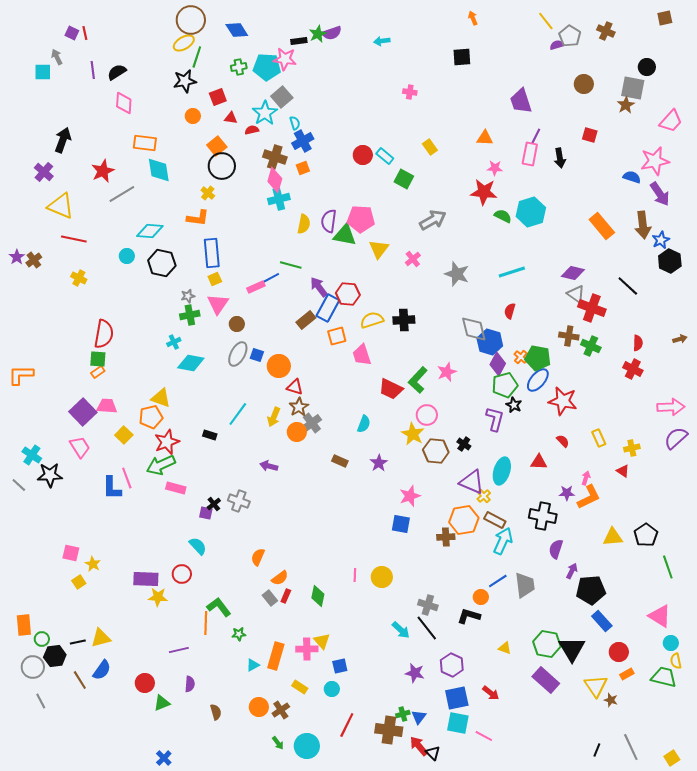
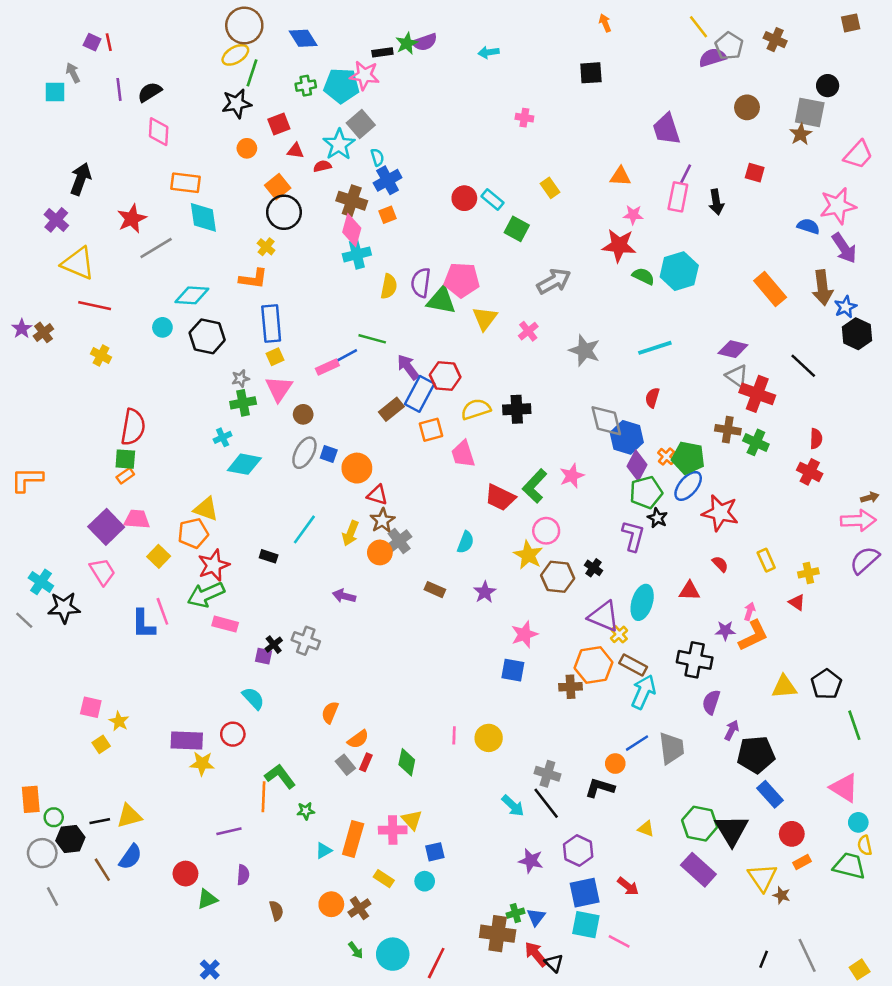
purple semicircle: (557, 45) -> (712, 57), size x1.5
brown arrow: (680, 339) -> (870, 497), moved
red line: (347, 725) -> (436, 963), moved

